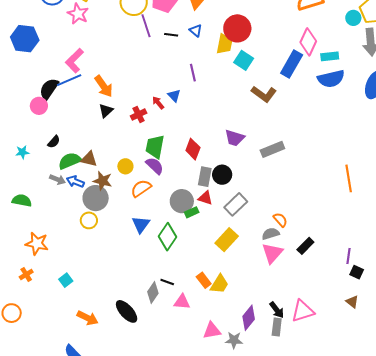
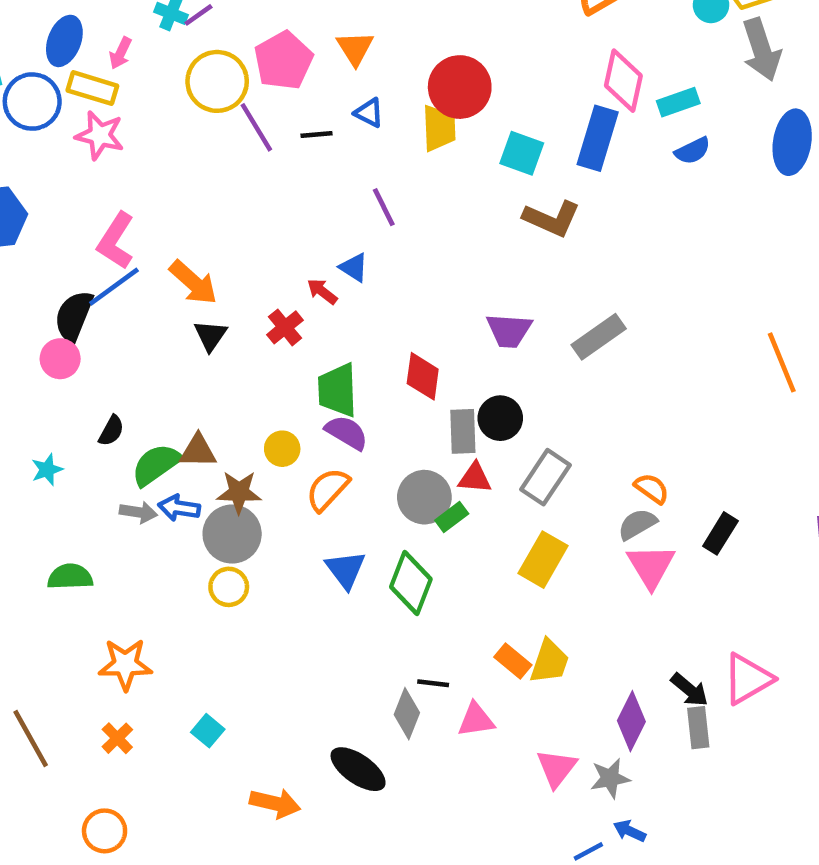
cyan square: (244, 60) -> (522, 153), moved
blue semicircle: (331, 79) -> (693, 151), size x0.6
pink triangle: (212, 331) -> (557, 768), turned -30

